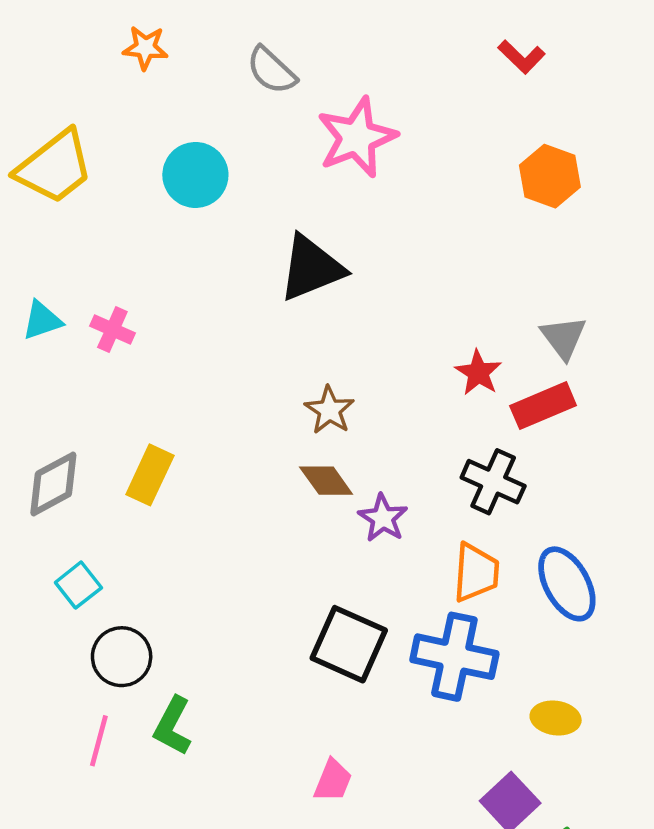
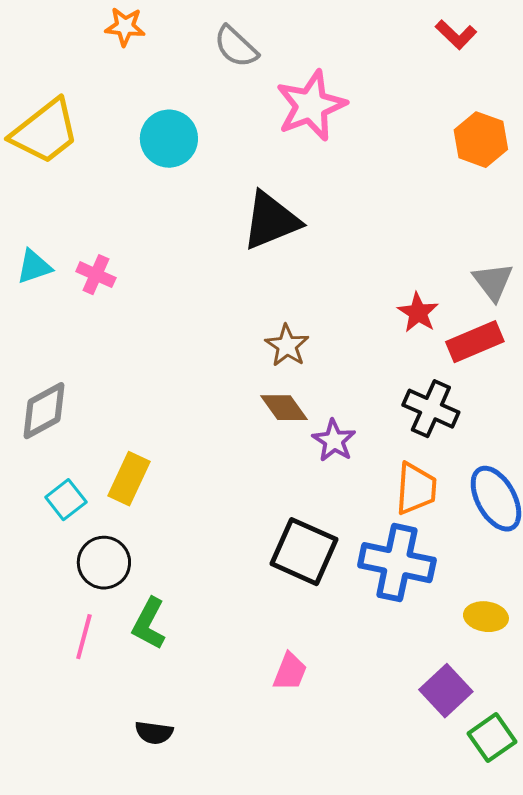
yellow rectangle: (150, 475) -> (129, 479), moved

